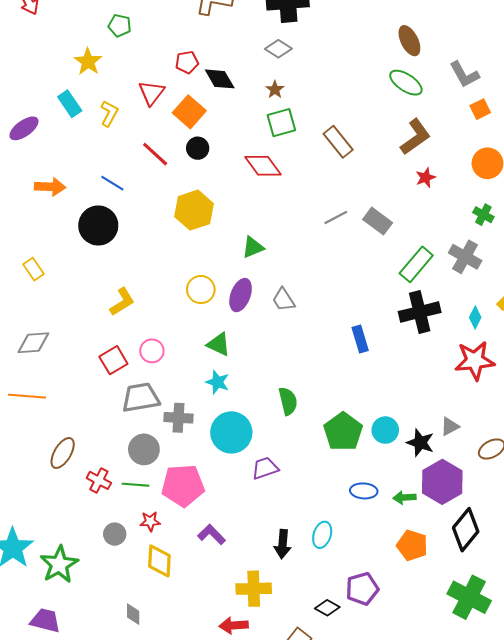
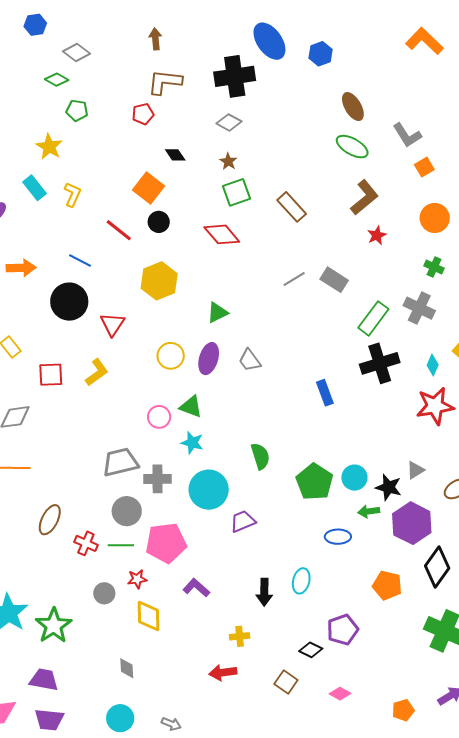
red pentagon: (187, 62) -> (143, 114), moved
black diamond: (220, 79) -> (175, 155), size x0.7
red triangle: (151, 93) -> (112, 324), moved
pink circle: (152, 351) -> (159, 417), moved
red square: (113, 360) -> (51, 375), moved, turned 32
green arrow: (404, 498) -> (369, 511), moved
yellow cross: (254, 589) -> (240, 636), size x0.6

